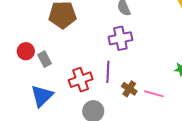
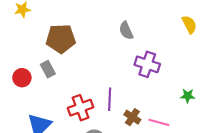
purple cross: (120, 38) -> (147, 64), moved, turned 30
gray rectangle: (44, 59) -> (48, 69), moved

